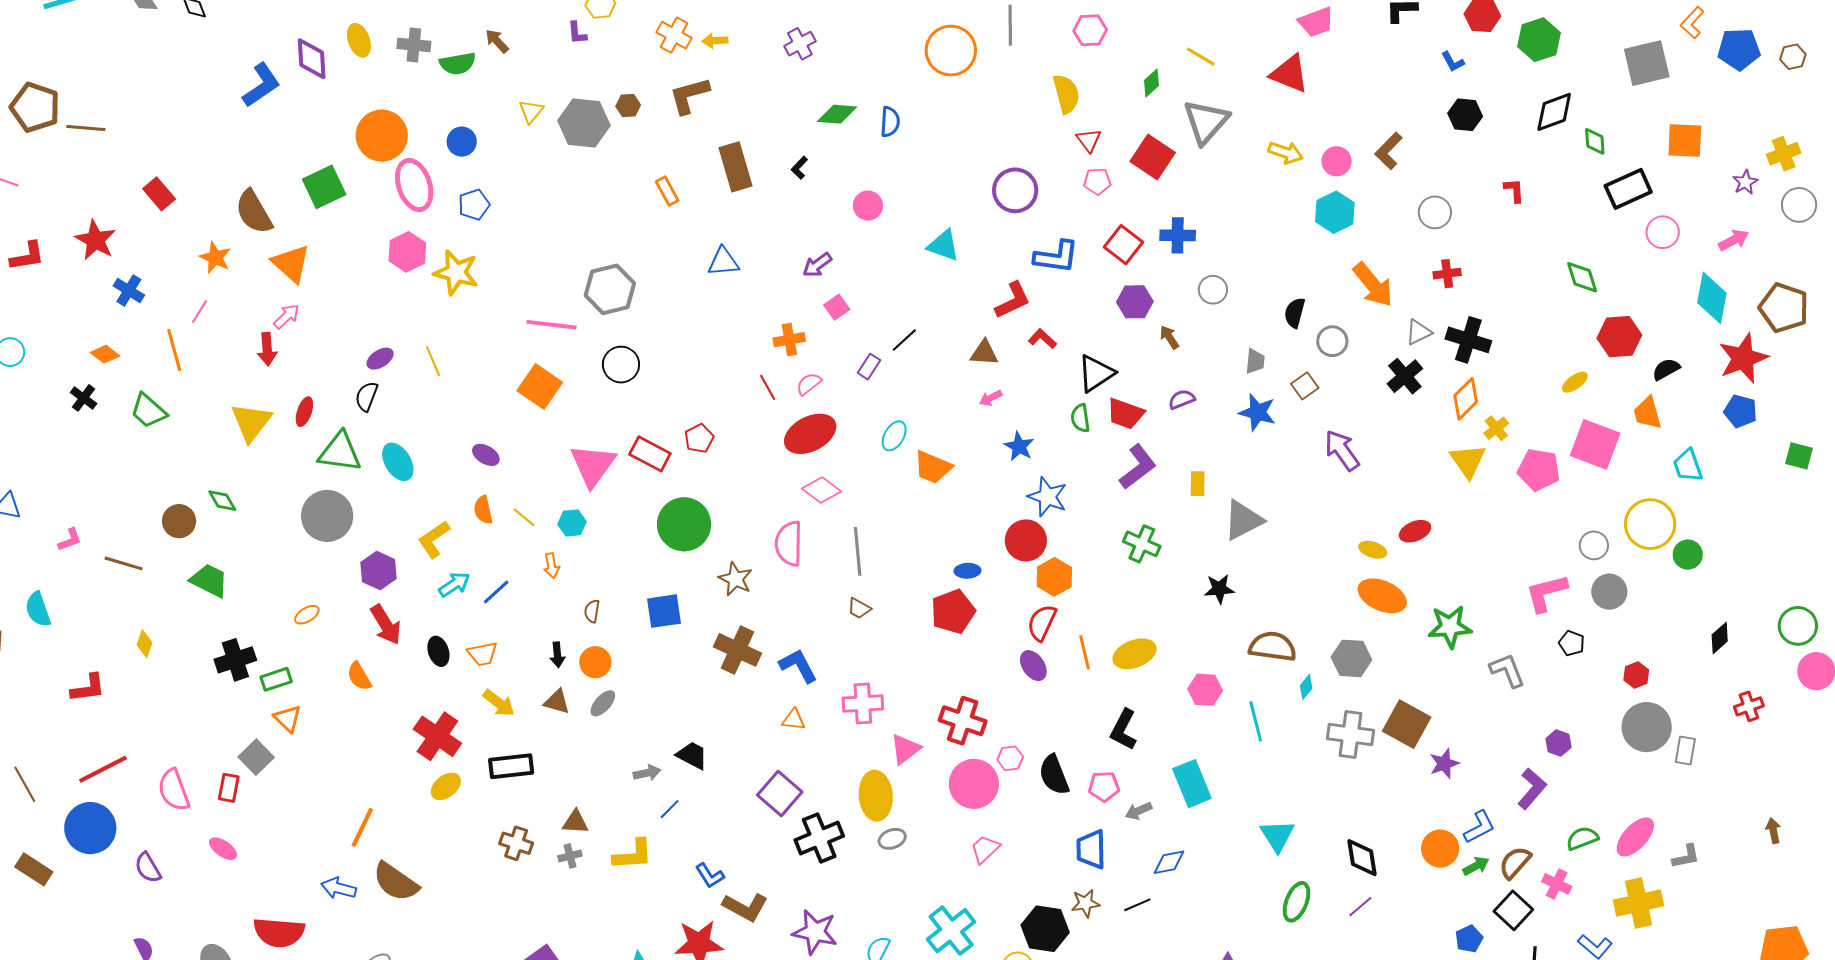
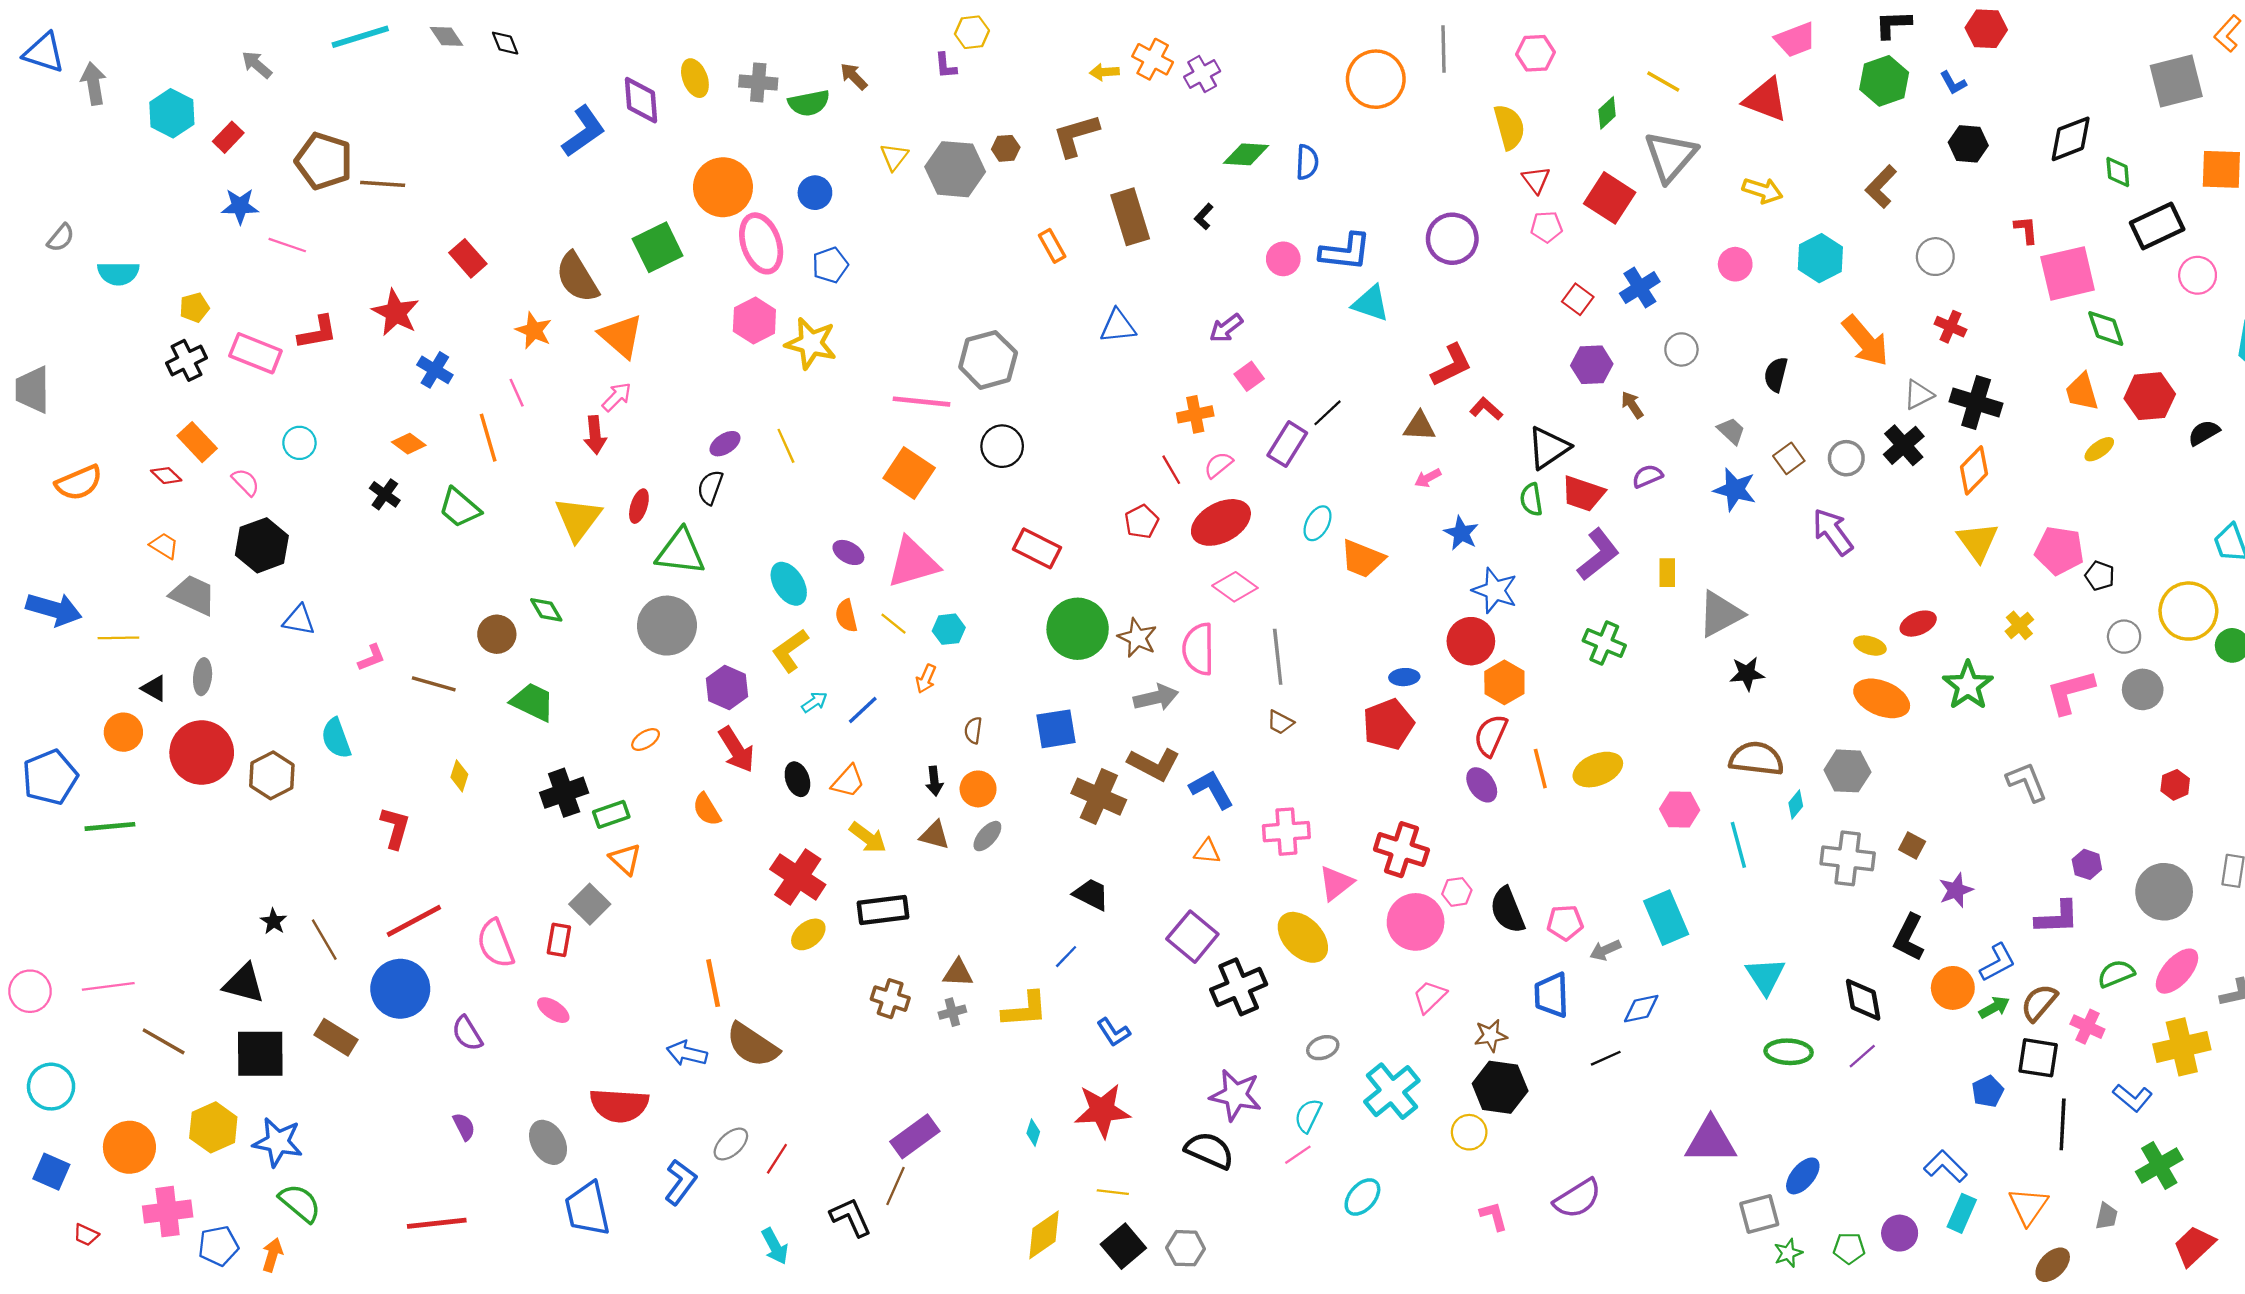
orange cross: (674, 35) -> (1153, 59), moved
green hexagon: (1539, 40) -> (1884, 81), moved
pink circle: (1337, 161) -> (1735, 264), moved
blue cross: (1178, 235) -> (1640, 288), turned -32
red square: (1123, 245) -> (1578, 299), size x0.7
blue L-shape: (1056, 257) -> (1345, 252), moved
red cross: (1447, 274) -> (1950, 327), turned 32
pink line: (200, 311) -> (517, 393), turned -55
gray circle: (1332, 341) -> (1846, 458), moved
gray trapezoid: (1255, 361) -> (1731, 431), turned -52
purple rectangle: (869, 367) -> (1287, 444), size x1.5
orange trapezoid: (1647, 413) -> (2082, 392), moved
yellow cross: (1496, 428) -> (2019, 625), moved
red pentagon: (699, 438) -> (1142, 522), moved
pink square: (1595, 444) -> (2068, 273), moved, turned -33
cyan ellipse: (398, 462) -> (789, 584), moved
pink triangle: (593, 465) -> (913, 563), moved, turned 39
orange arrow: (552, 566) -> (926, 679), turned 35
brown star: (735, 579) -> (1137, 638), moved
cyan arrow: (454, 584) -> (814, 702), size x0.7
black star: (1219, 589) -> (1747, 674), moved
green star: (1450, 627) -> (1968, 685), moved, turned -30
black pentagon: (1572, 643) -> (2100, 576), moved
brown cross: (738, 650) -> (1099, 797), moved
orange trapezoid: (482, 654) -> (848, 781), turned -36
red L-shape: (88, 688) -> (395, 828), turned -66
brown square: (1407, 724) -> (1912, 845), size x0.5
gray circle: (1647, 727) -> (2164, 892), moved
black L-shape: (1124, 730) -> (1909, 937), moved
gray arrow: (647, 773) -> (1156, 697), moved, size x1.4
purple L-shape: (1532, 789) -> (2057, 917), turned 48
yellow ellipse: (876, 796) -> (1303, 937), turned -39
orange line: (362, 827) -> (713, 983), turned -36
gray ellipse: (892, 839) -> (1323, 1048), moved
green ellipse: (1296, 902) -> (1789, 1052), turned 72
brown star: (1085, 903) -> (1491, 1036), moved
brown L-shape: (745, 907) -> (1154, 764), moved
black square: (1513, 910) -> (2038, 1058), turned -33

